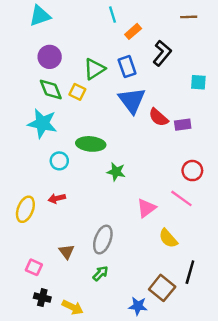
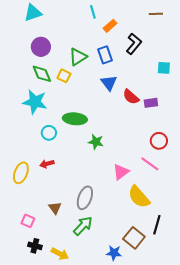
blue triangle: (132, 100) -> (109, 83), size x0.7
yellow semicircle: (168, 238) -> (139, 197), size x1.4
green arrow: (100, 273) -> (83, 226), size x1.5

